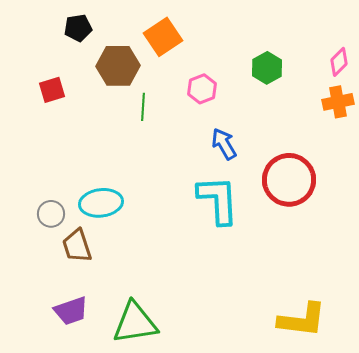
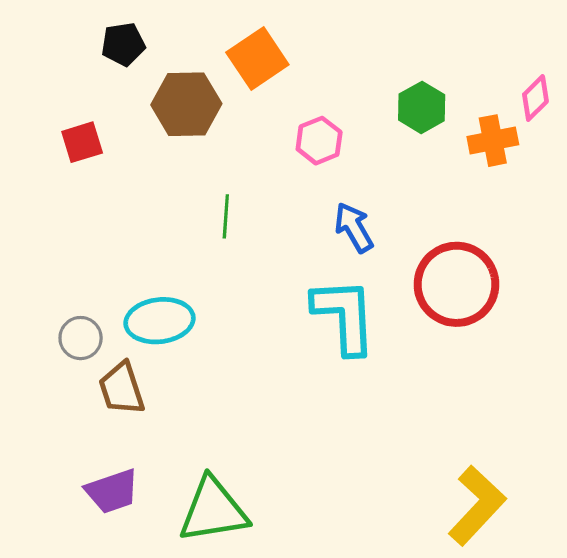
orange cross: (338, 102) -> (493, 141), moved
green line: (143, 107) -> (226, 216), moved
yellow L-shape: (302, 320) -> (477, 505), turned -54

